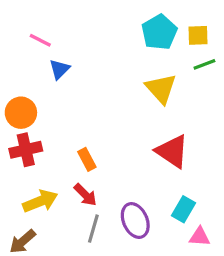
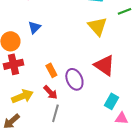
blue triangle: (60, 69) -> (34, 27), moved
purple ellipse: (135, 221) -> (74, 79), moved

